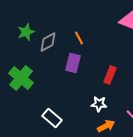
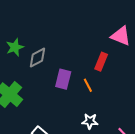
orange line: (79, 38) -> (88, 85), moved
red rectangle: (110, 75) -> (101, 62), moved

